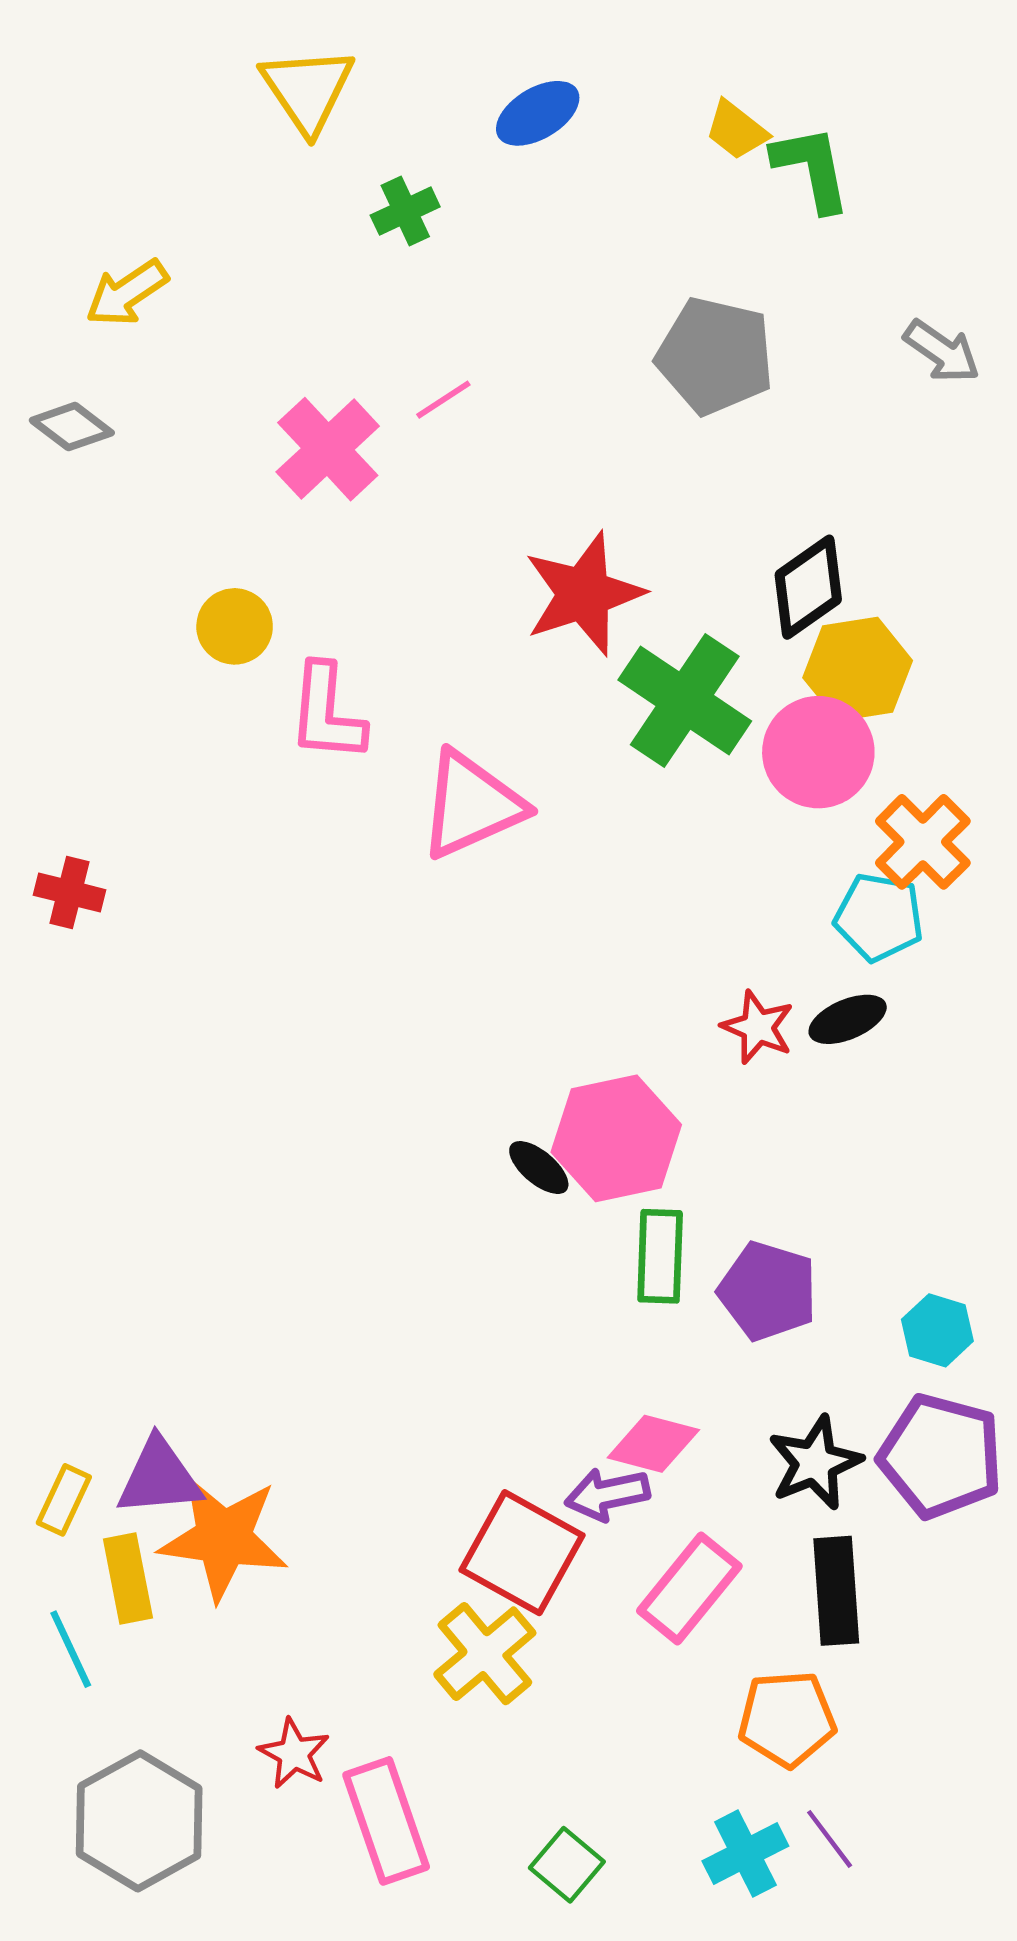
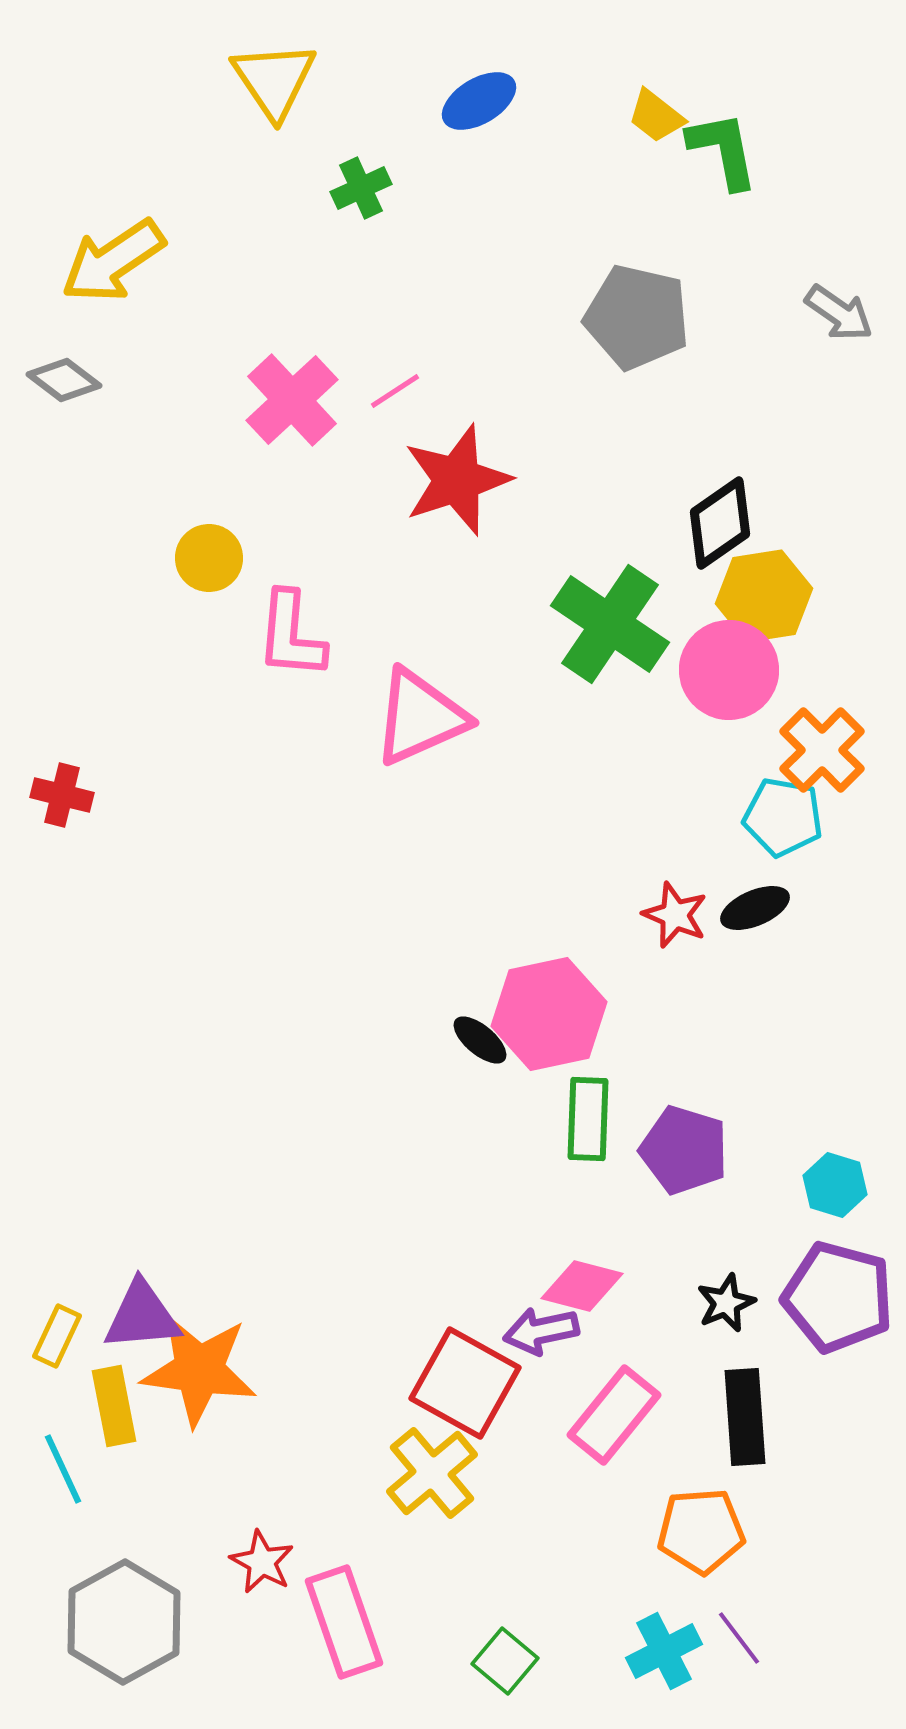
yellow arrow: (127, 293) -> (113, 261), size x1.4
pink line: (443, 400) -> (395, 391), moved
red star: (584, 594) -> (457, 480), moved
black star: (815, 1463) -> (726, 1303), size x0.7

